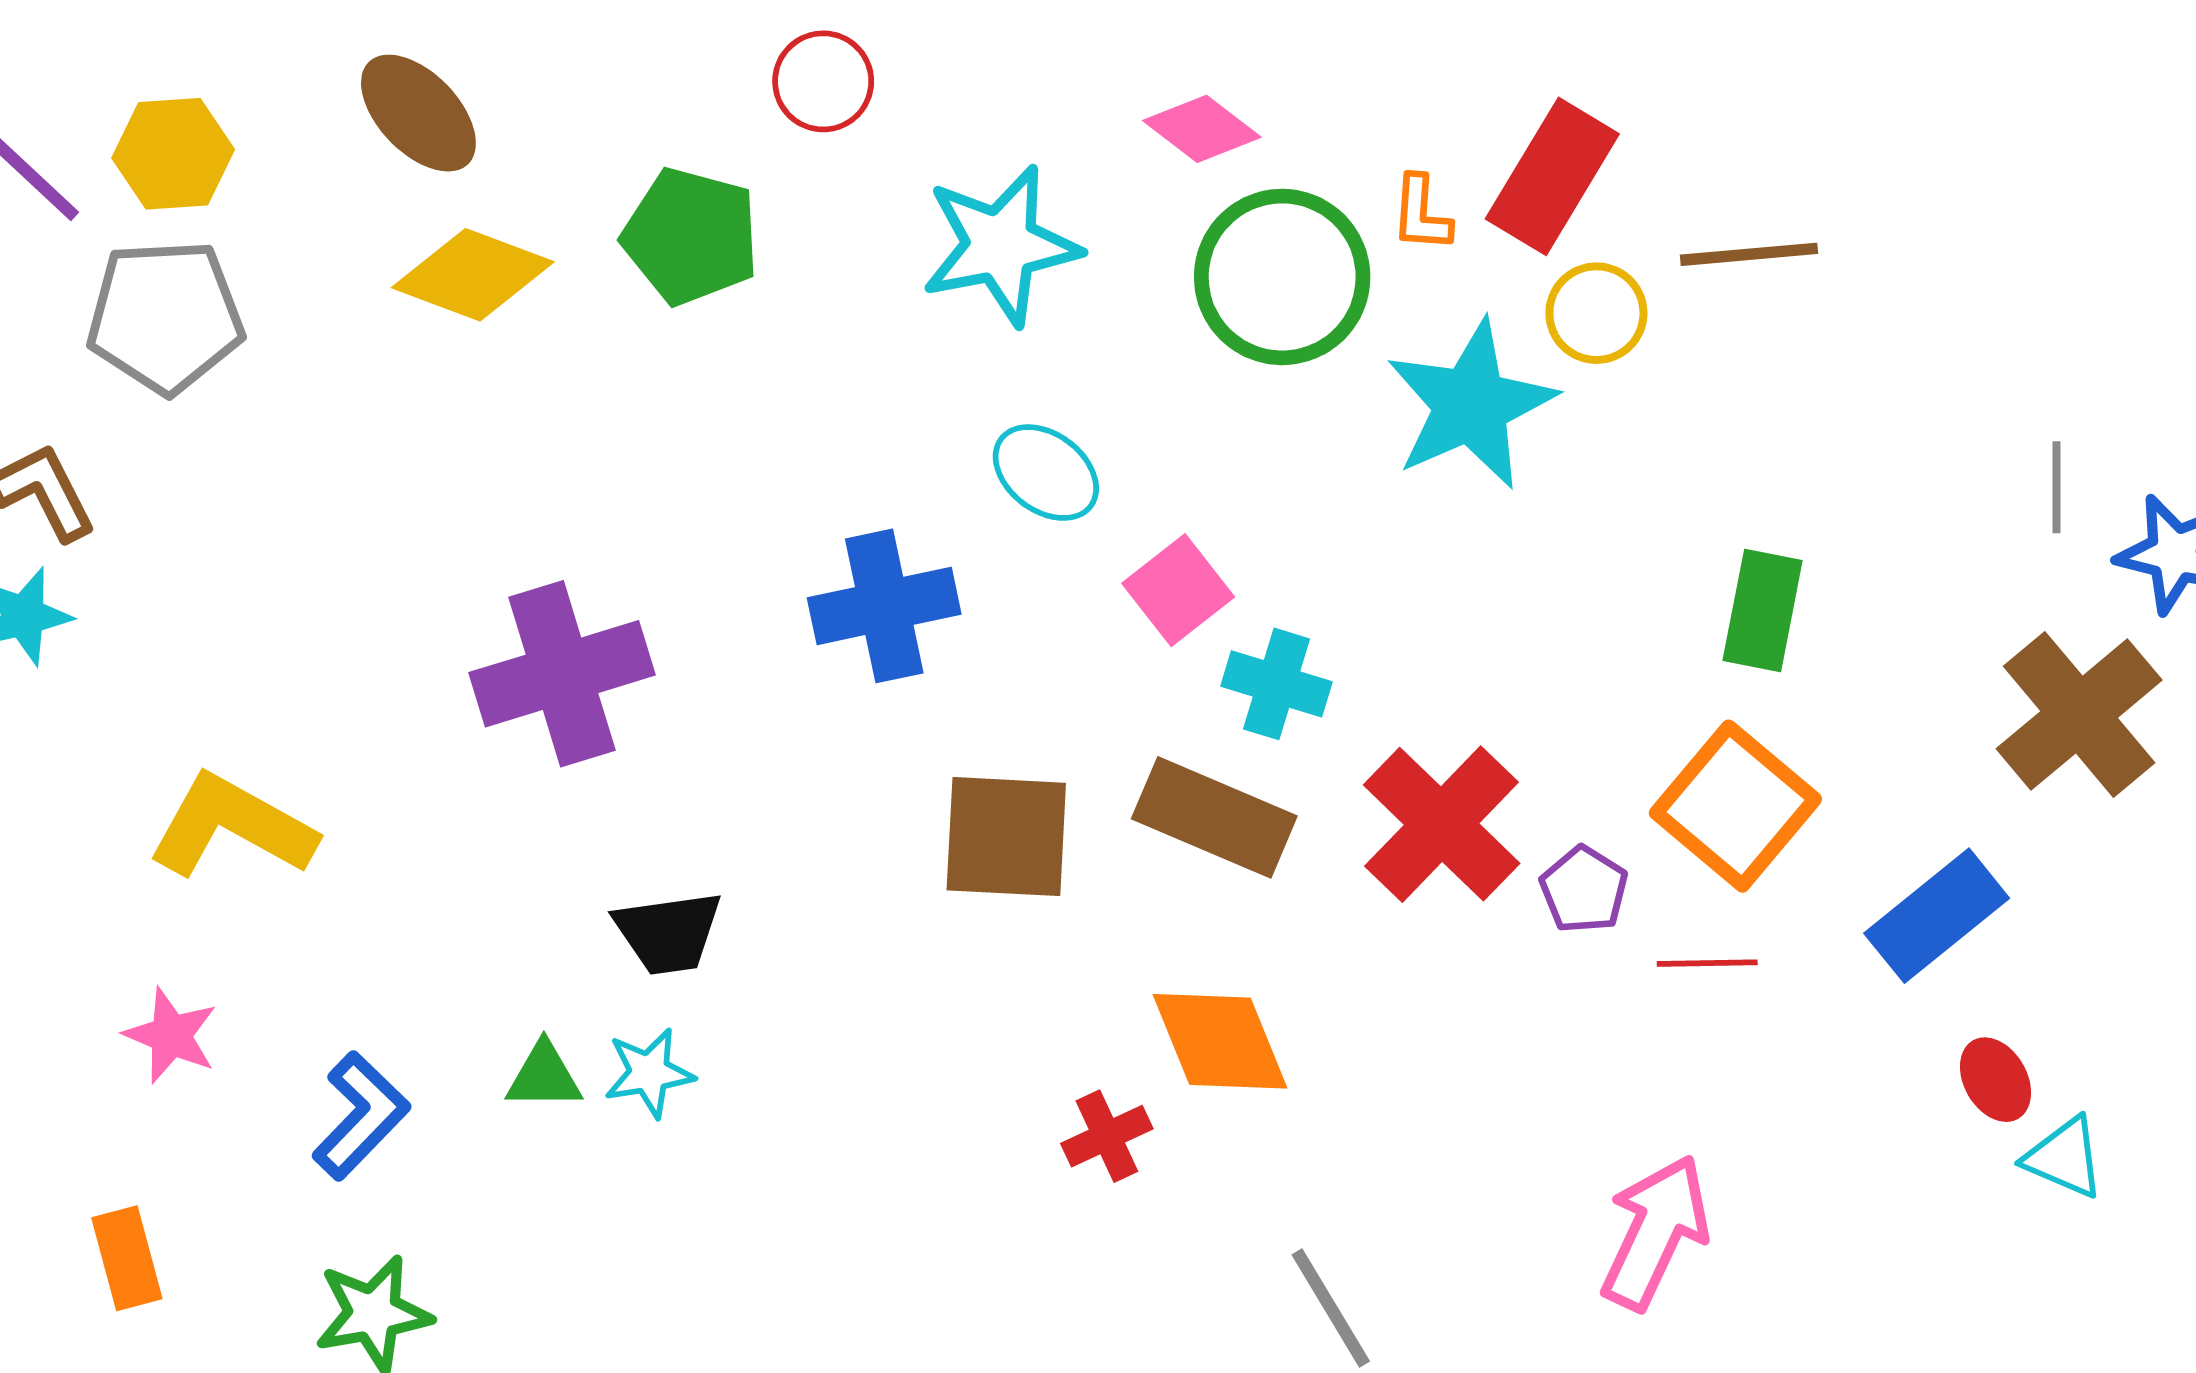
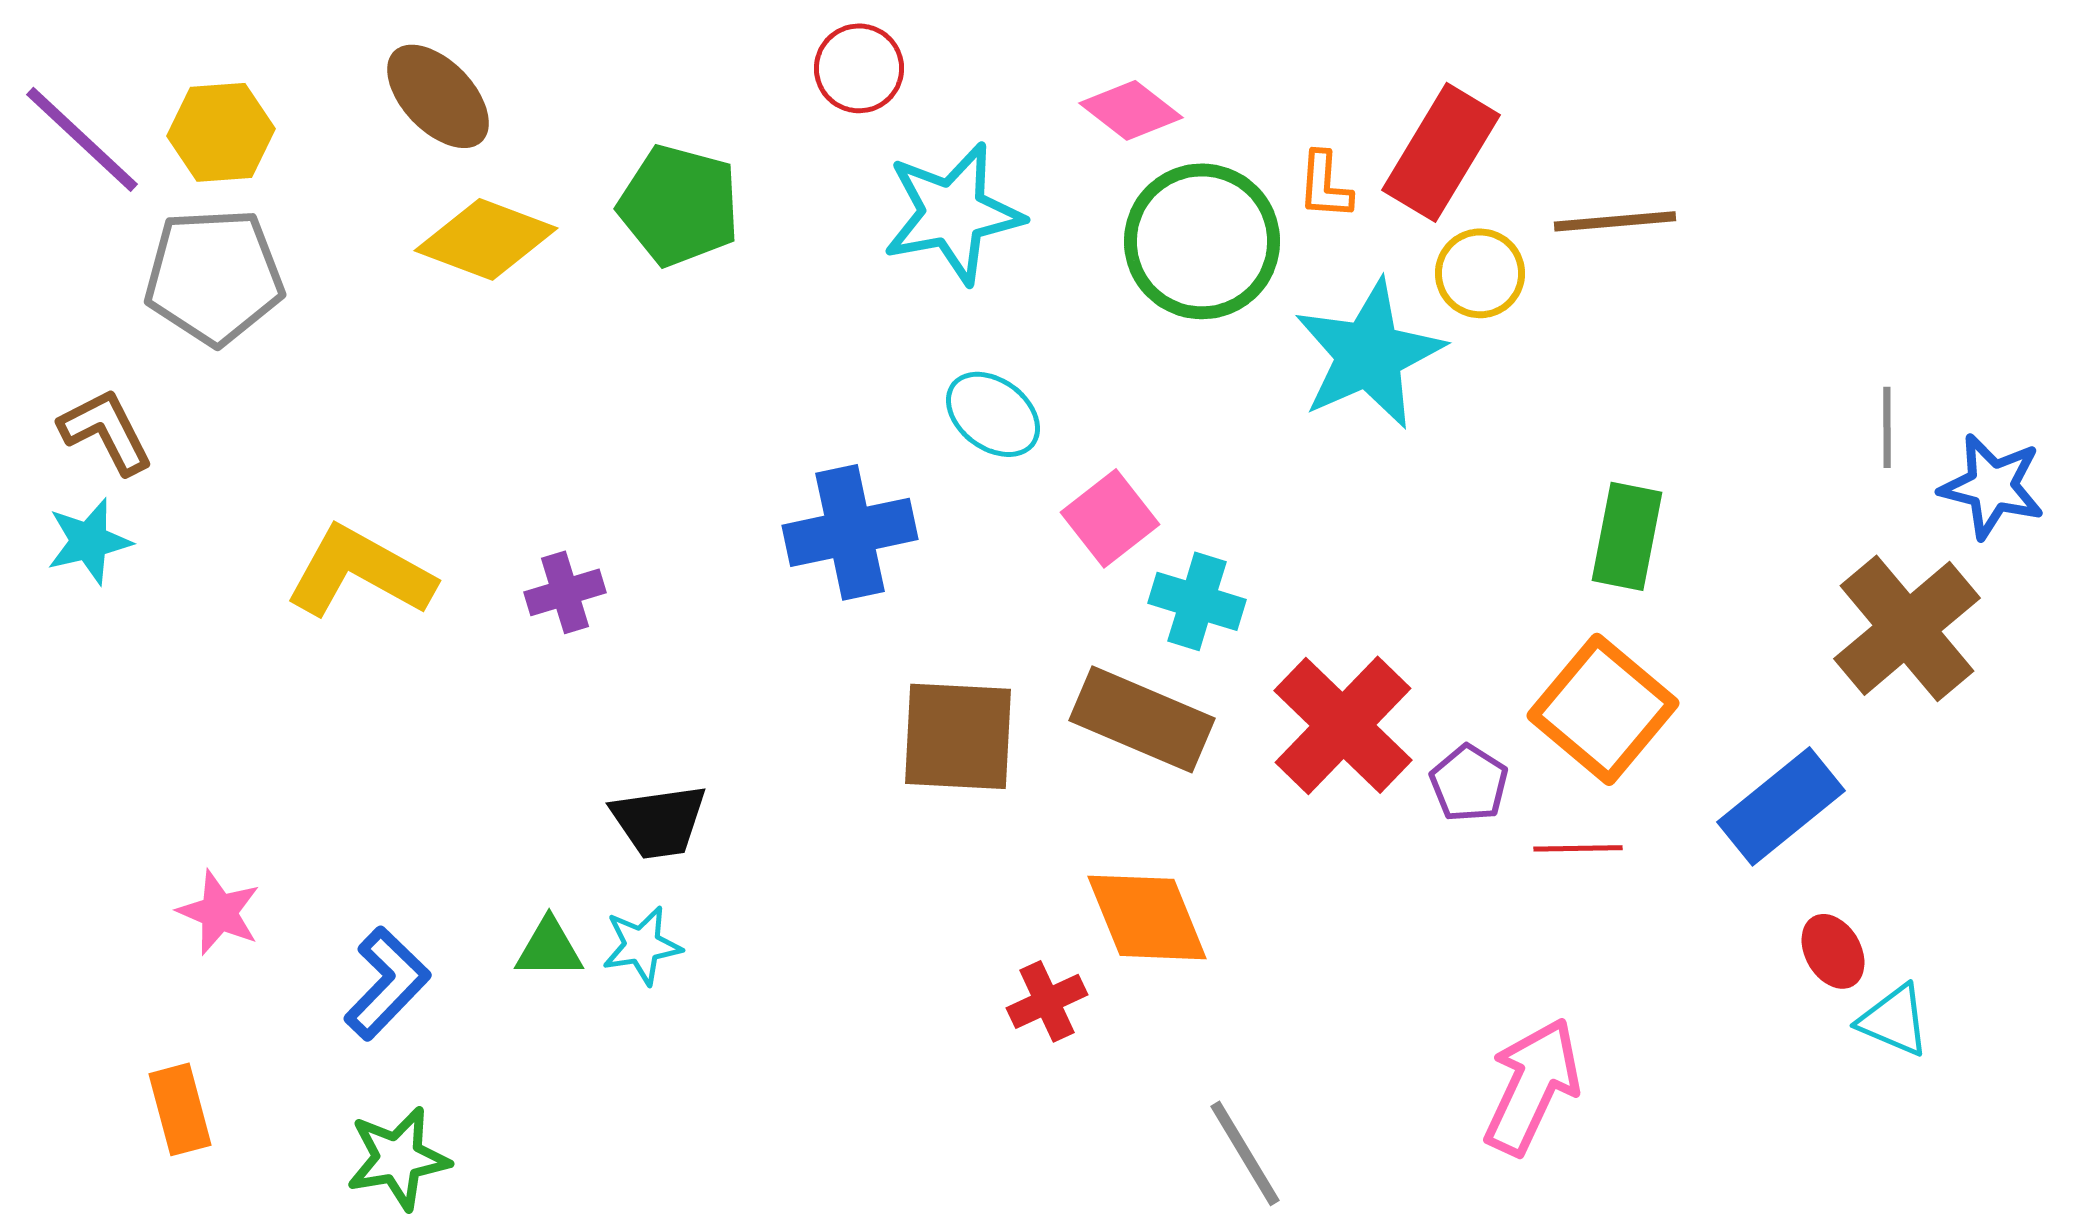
red circle: (823, 81) -> (859, 68), moved
purple cross: (562, 674) -> (565, 592), size x0.5
yellow L-shape: (232, 826) -> (360, 572), moved

